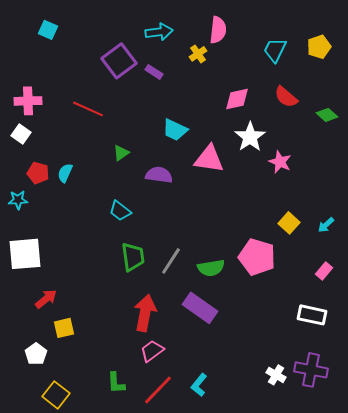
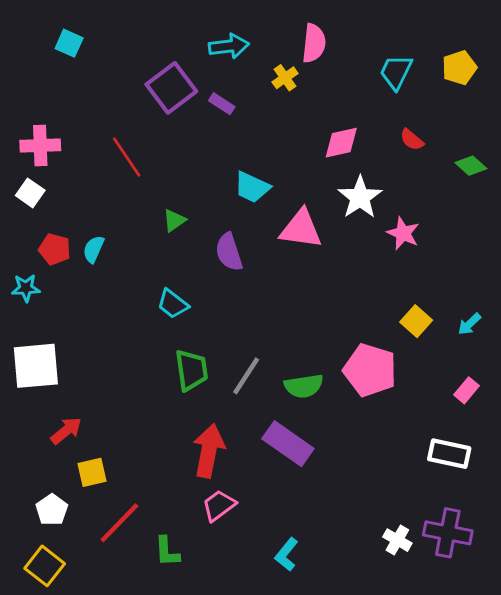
red semicircle: (286, 97) -> (412, 140), size x0.7
red line: (88, 109) -> (127, 157), turned 32
purple semicircle: (159, 175) -> (229, 252), turned -116
red line: (158, 390) -> (119, 523), moved
yellow square: (56, 395) -> (45, 566), moved

